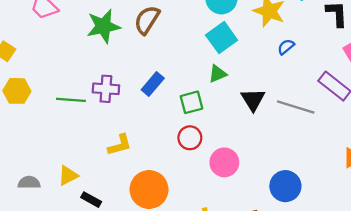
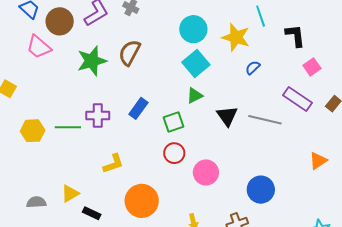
yellow hexagon: (17, 91) -> (33, 131), moved

